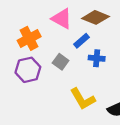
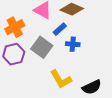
gray square: (61, 62) -> (42, 47), size x1.5

